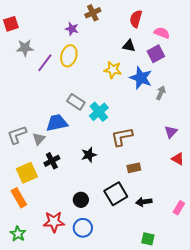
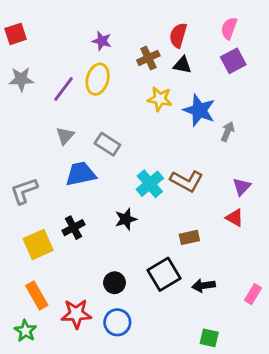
brown cross: (93, 13) -> (148, 58), moved
red semicircle: (136, 19) -> (178, 35), moved
pink semicircle: (162, 33) -> (229, 28), moved, turned -91
gray star: (25, 48) -> (21, 79), moved
purple square: (156, 54) -> (233, 61), moved
cyan cross: (99, 112) -> (150, 184), moved
brown L-shape: (122, 137) -> (187, 181), moved, turned -140
gray triangle: (39, 139) -> (65, 136), moved
red triangle: (178, 159) -> (235, 218), moved
orange rectangle: (19, 198) -> (37, 295), moved

